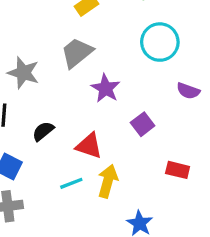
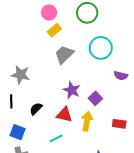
gray trapezoid: (77, 53) -> (64, 55), moved
purple star: (106, 88) -> (72, 90), moved
yellow arrow: (108, 181) -> (87, 121), moved

